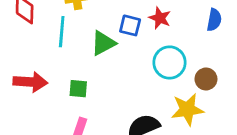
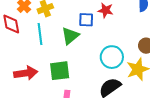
cyan circle: (169, 62) -> (112, 57), moved
green square: (78, 89) -> (60, 71), size x1.5

